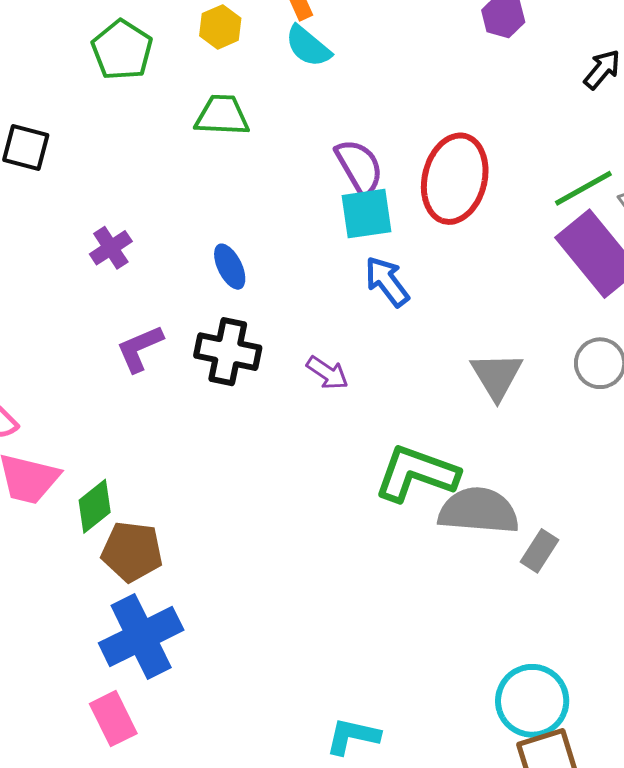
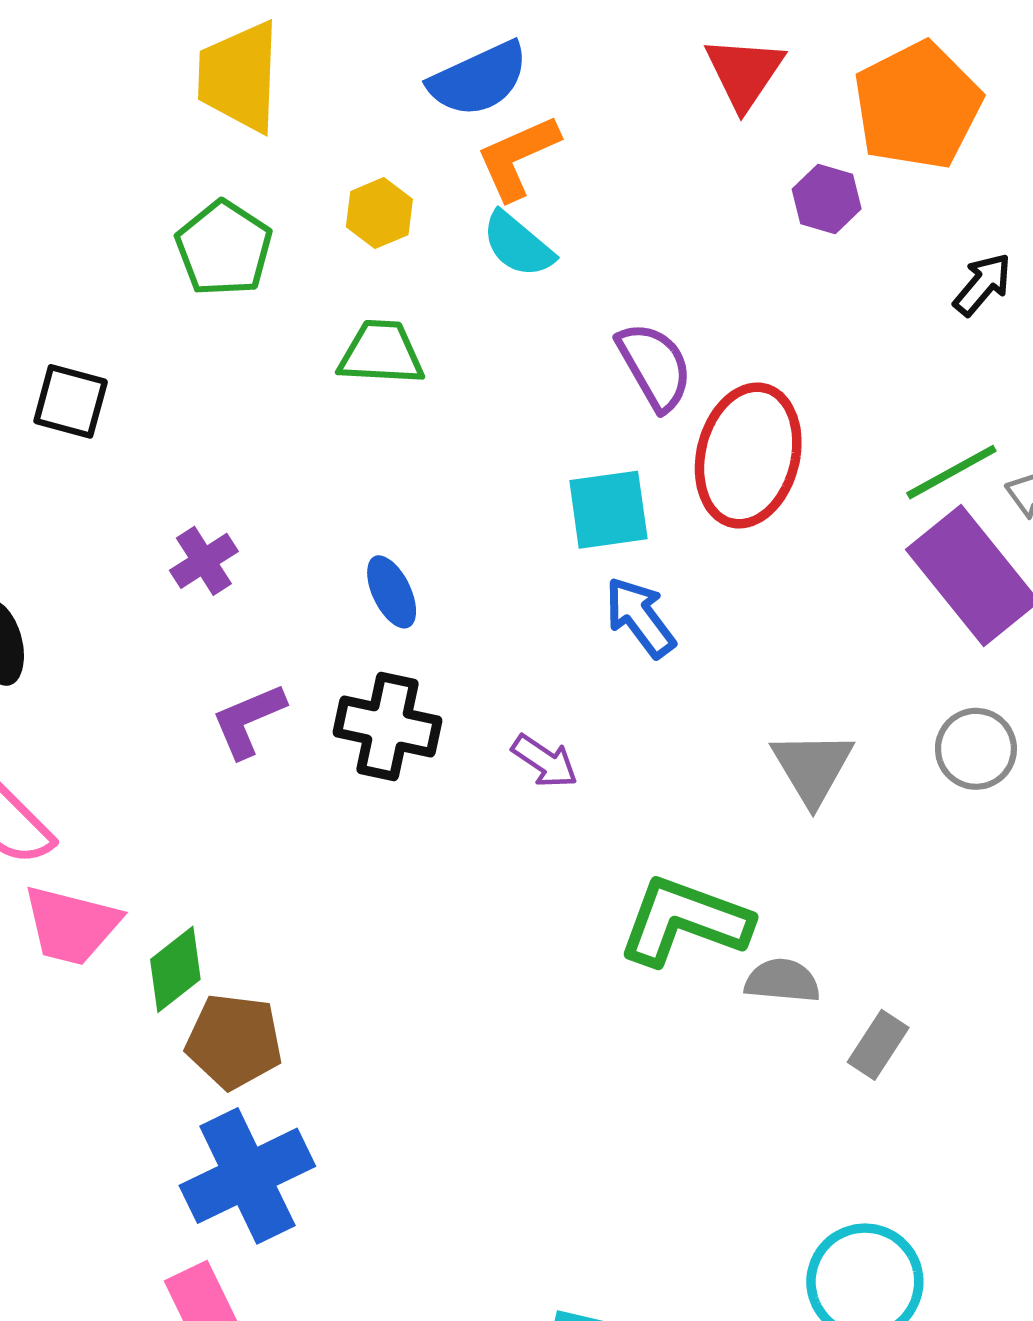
purple semicircle: (359, 167) -> (655, 366), moved
gray semicircle: (479, 511) -> (782, 981), size x0.6

